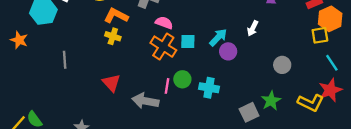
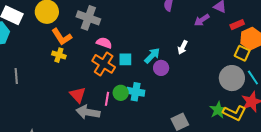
orange L-shape: (116, 16) -> (62, 37), turned -150
yellow square: (320, 35) -> (242, 53), turned 35
gray circle: (282, 65) -> (232, 78), moved, size x1.6
red triangle: (111, 83) -> (78, 95), moved
cyan cross: (209, 88) -> (136, 92), moved
green star: (271, 101) -> (218, 110), moved

